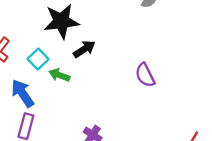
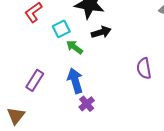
blue arrow: (23, 93) -> (75, 81), moved

